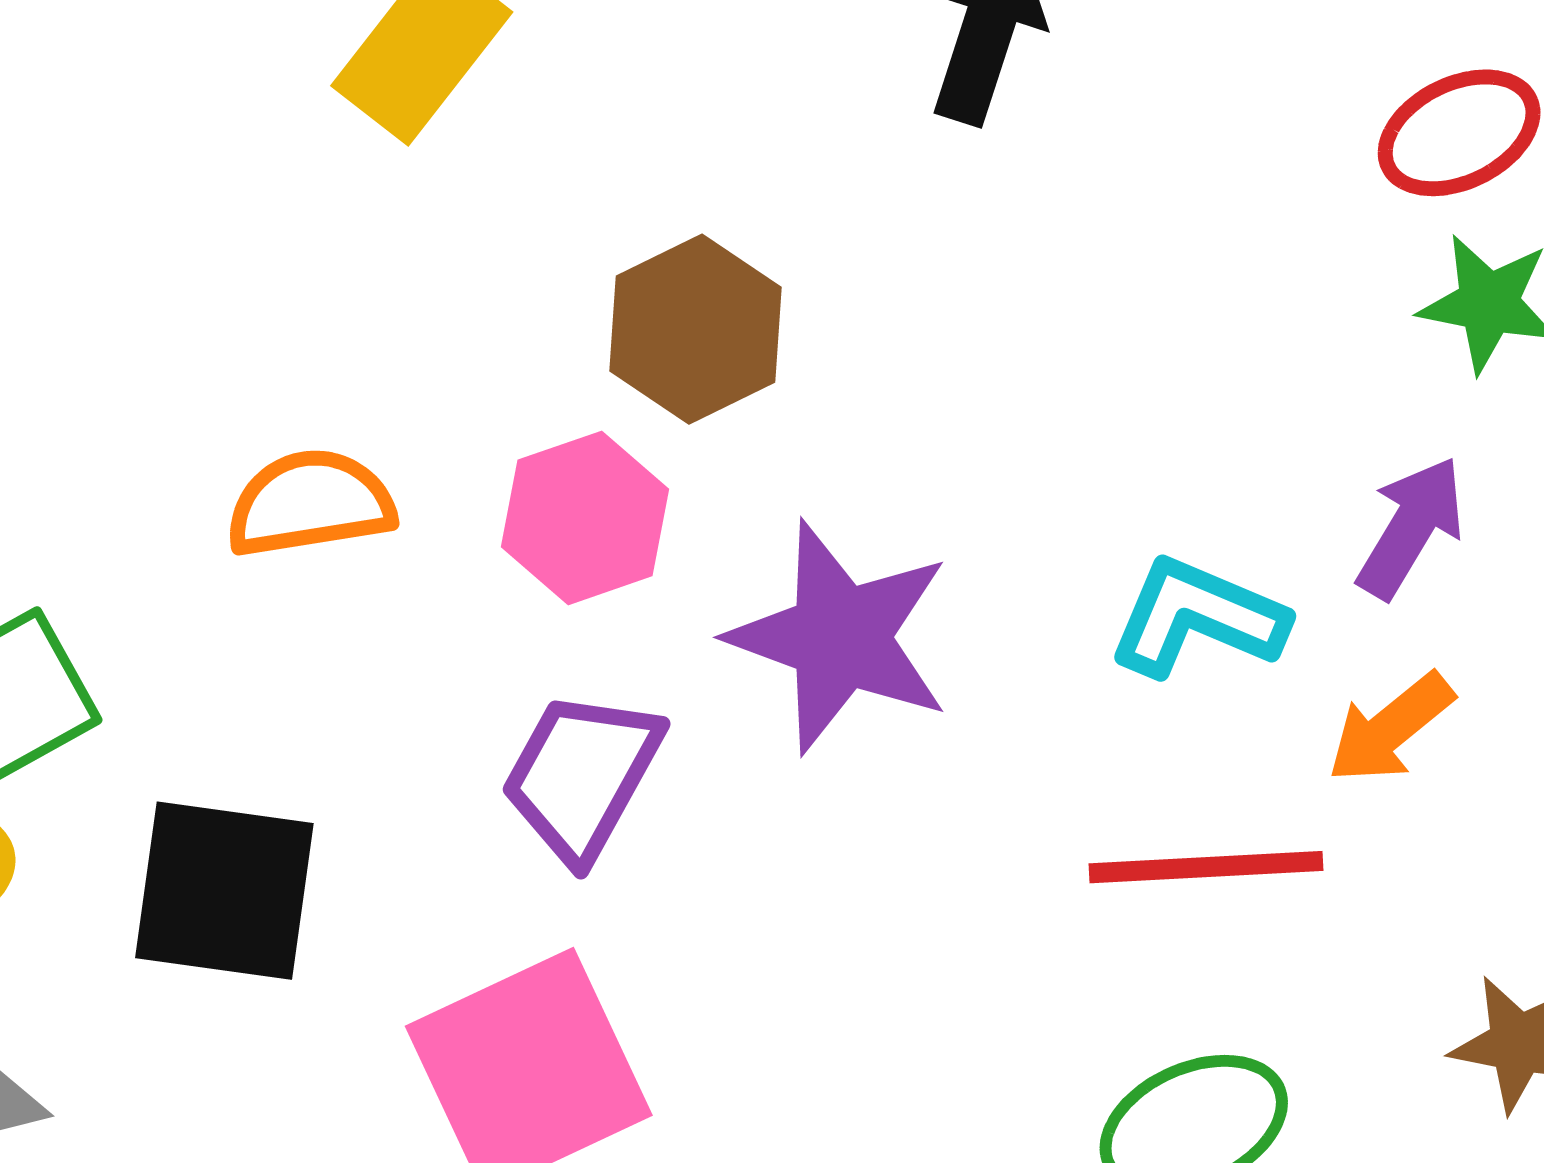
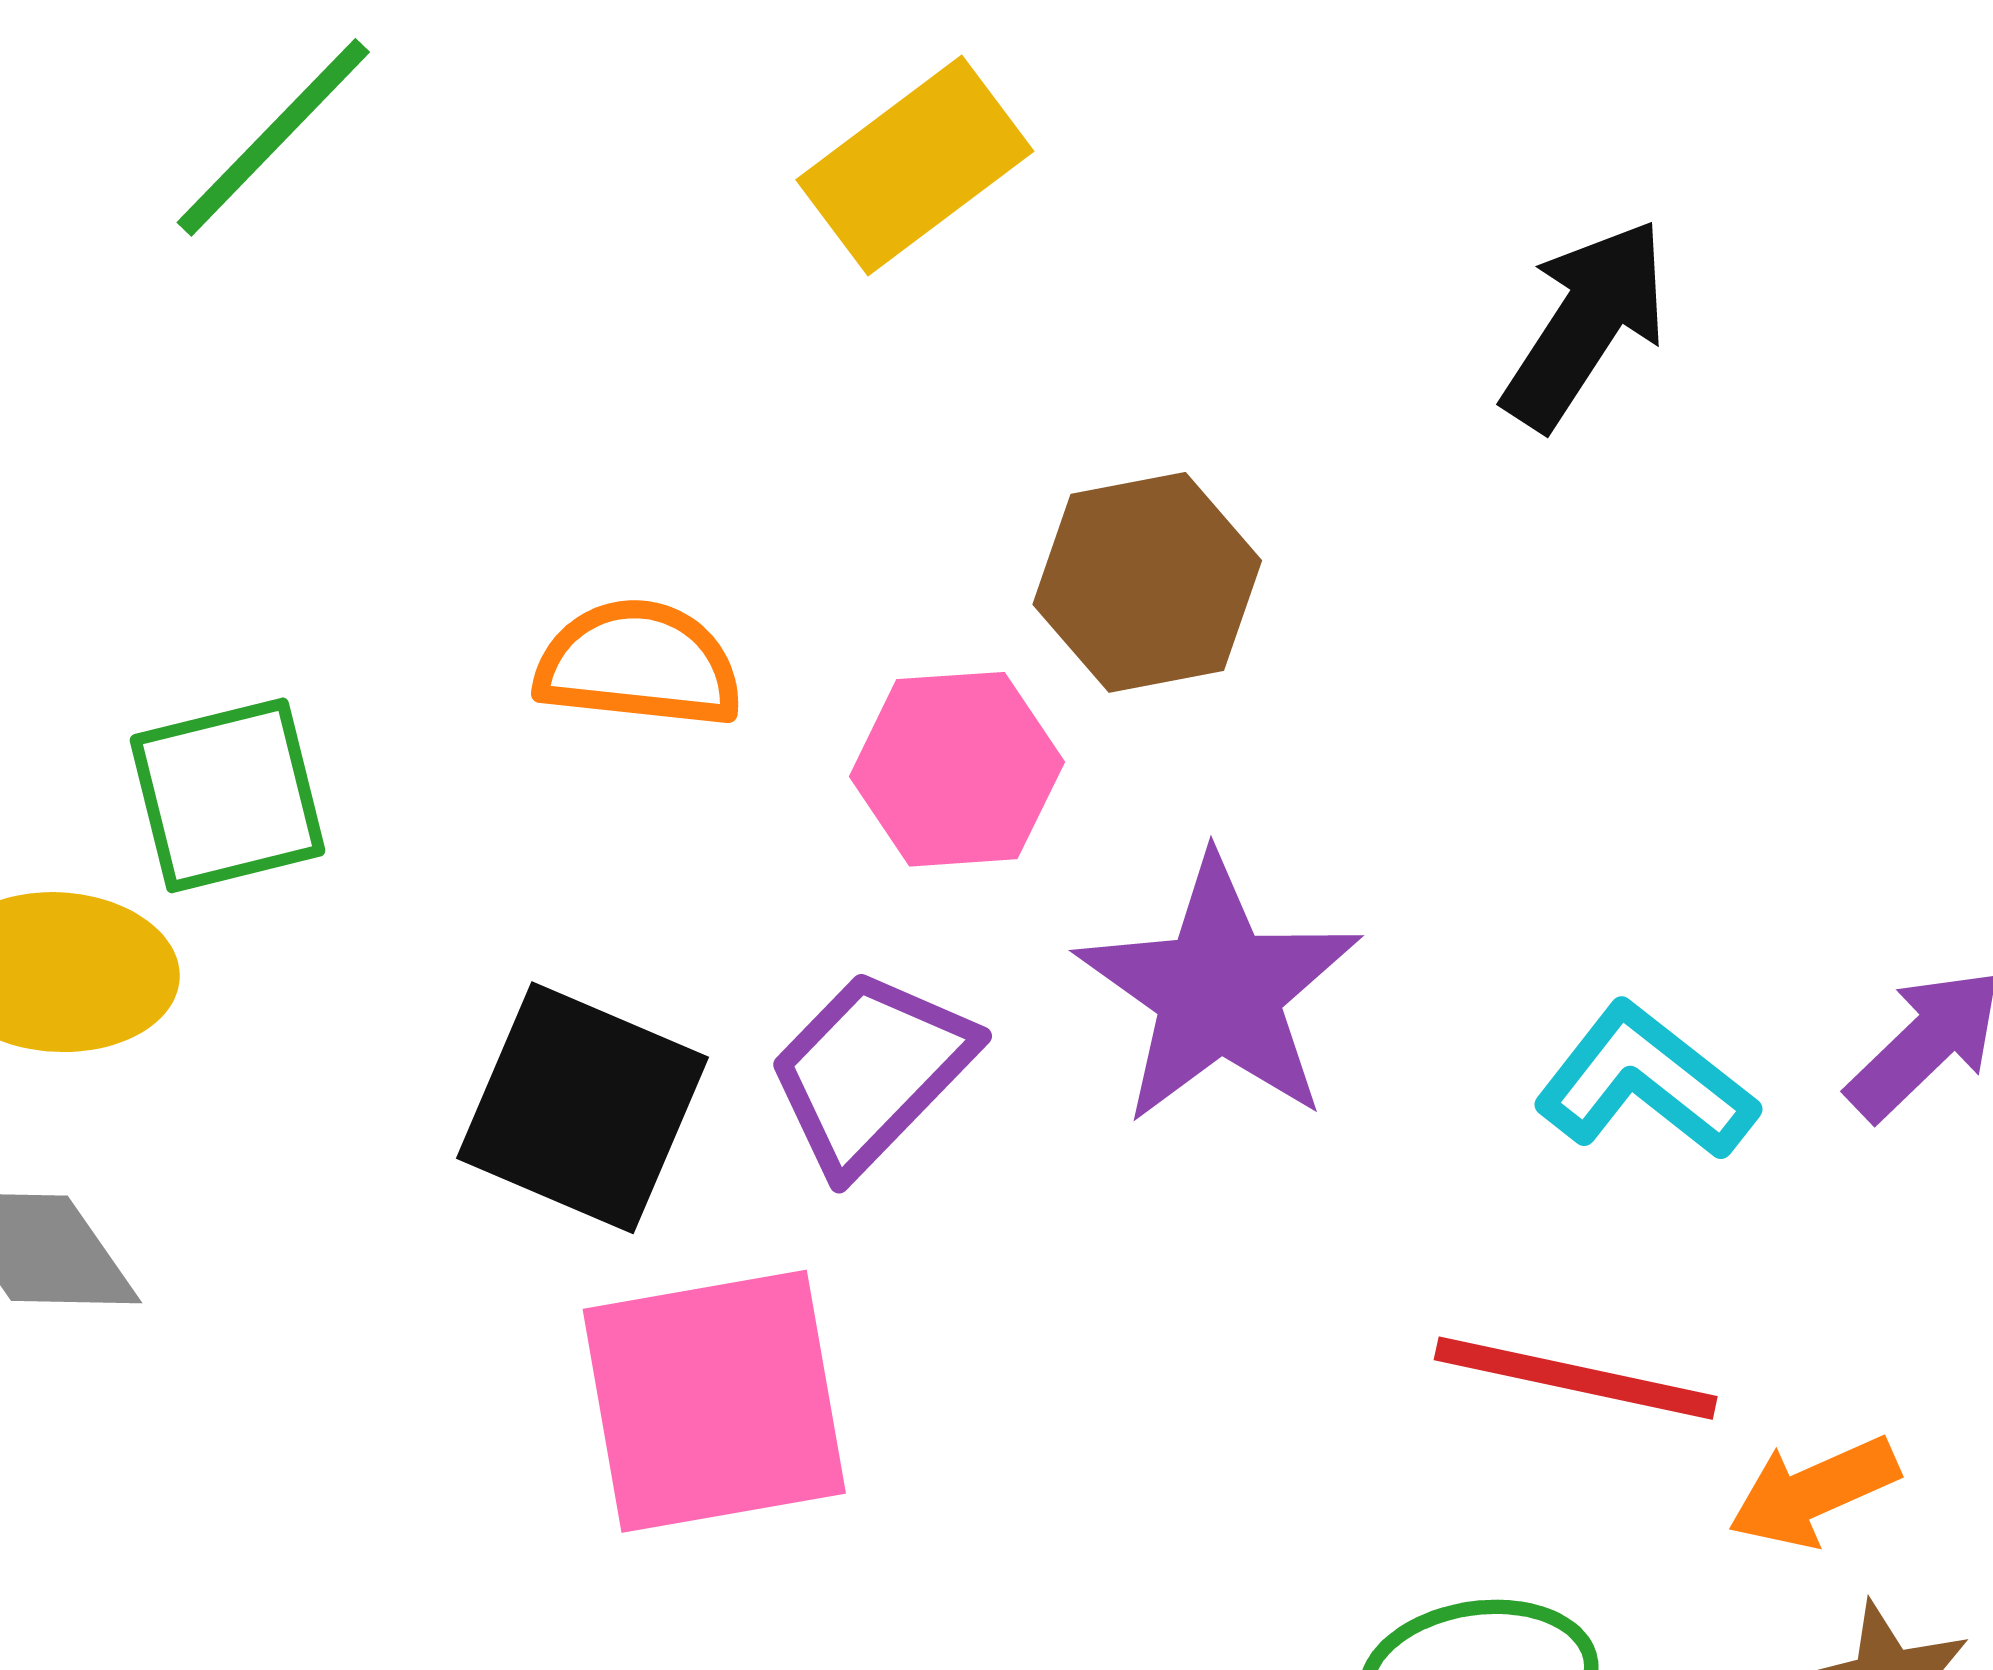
orange arrow: (1390, 728) -> (1814, 1492), moved
black square: (224, 891) -> (583, 1108), moved

